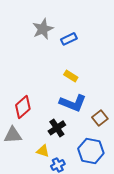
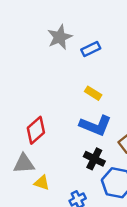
black cross: (57, 128) -> (94, 159), moved, turned -30
yellow triangle: (43, 151) -> (42, 183), moved

